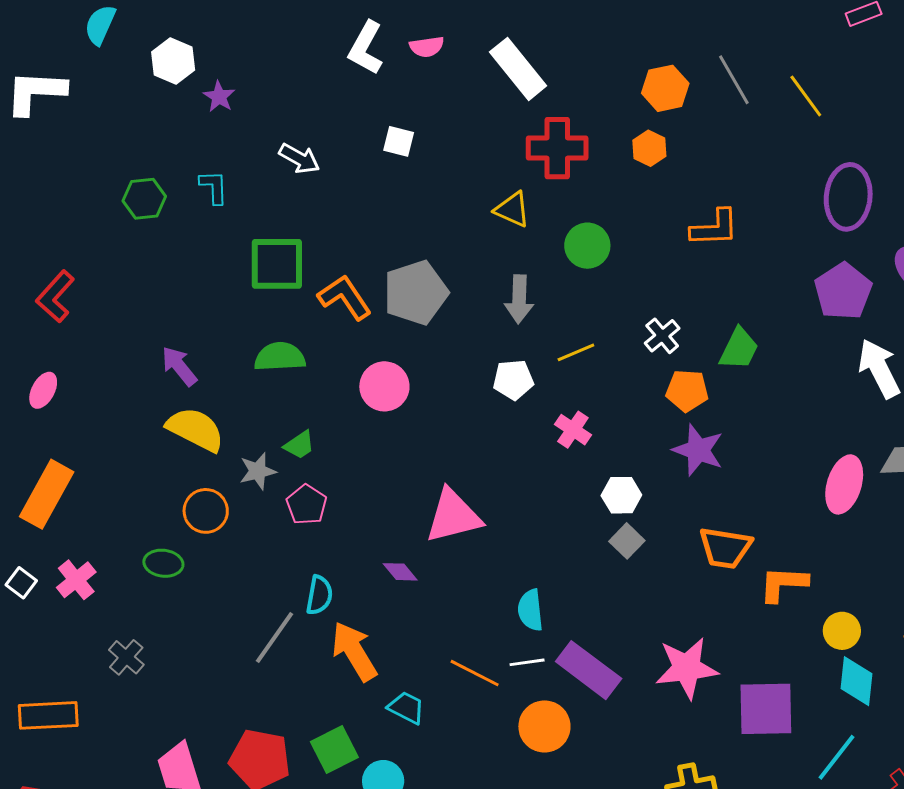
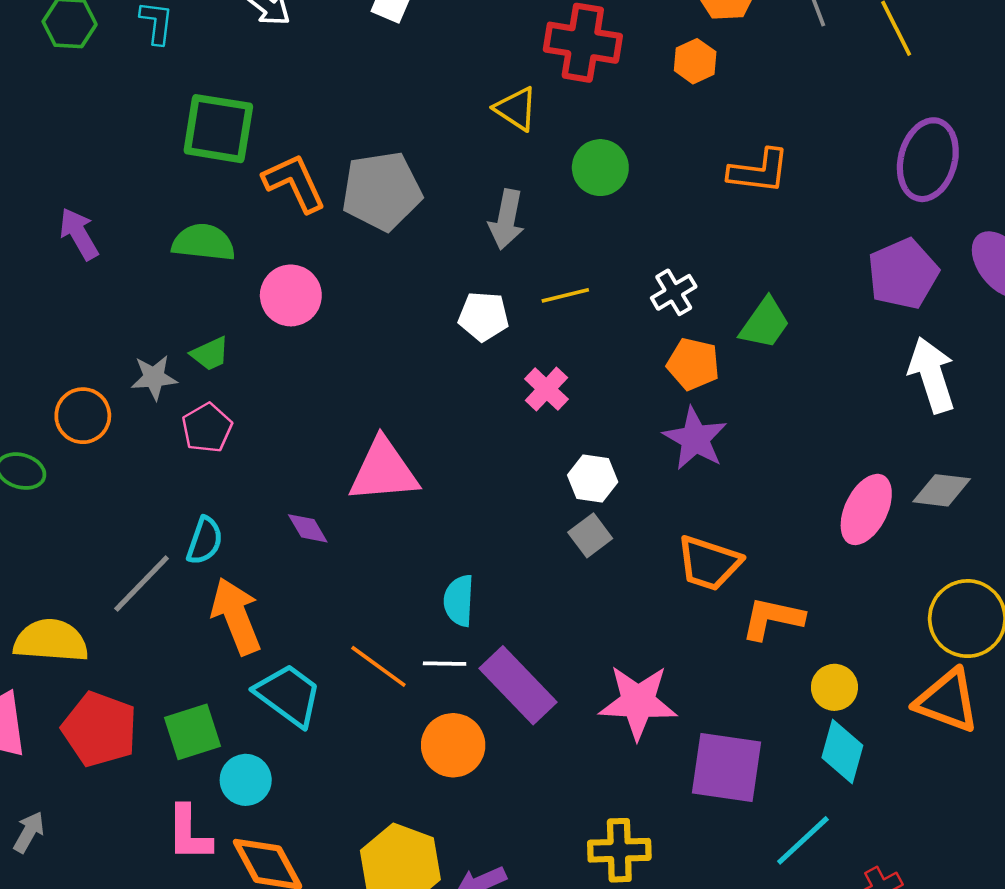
pink circle: (384, 386) -> (291, 295), moved
yellow semicircle: (195, 429) -> (51, 641), moved, turned -32
cyan trapezoid: (406, 708) -> (288, 695), size x1.5

